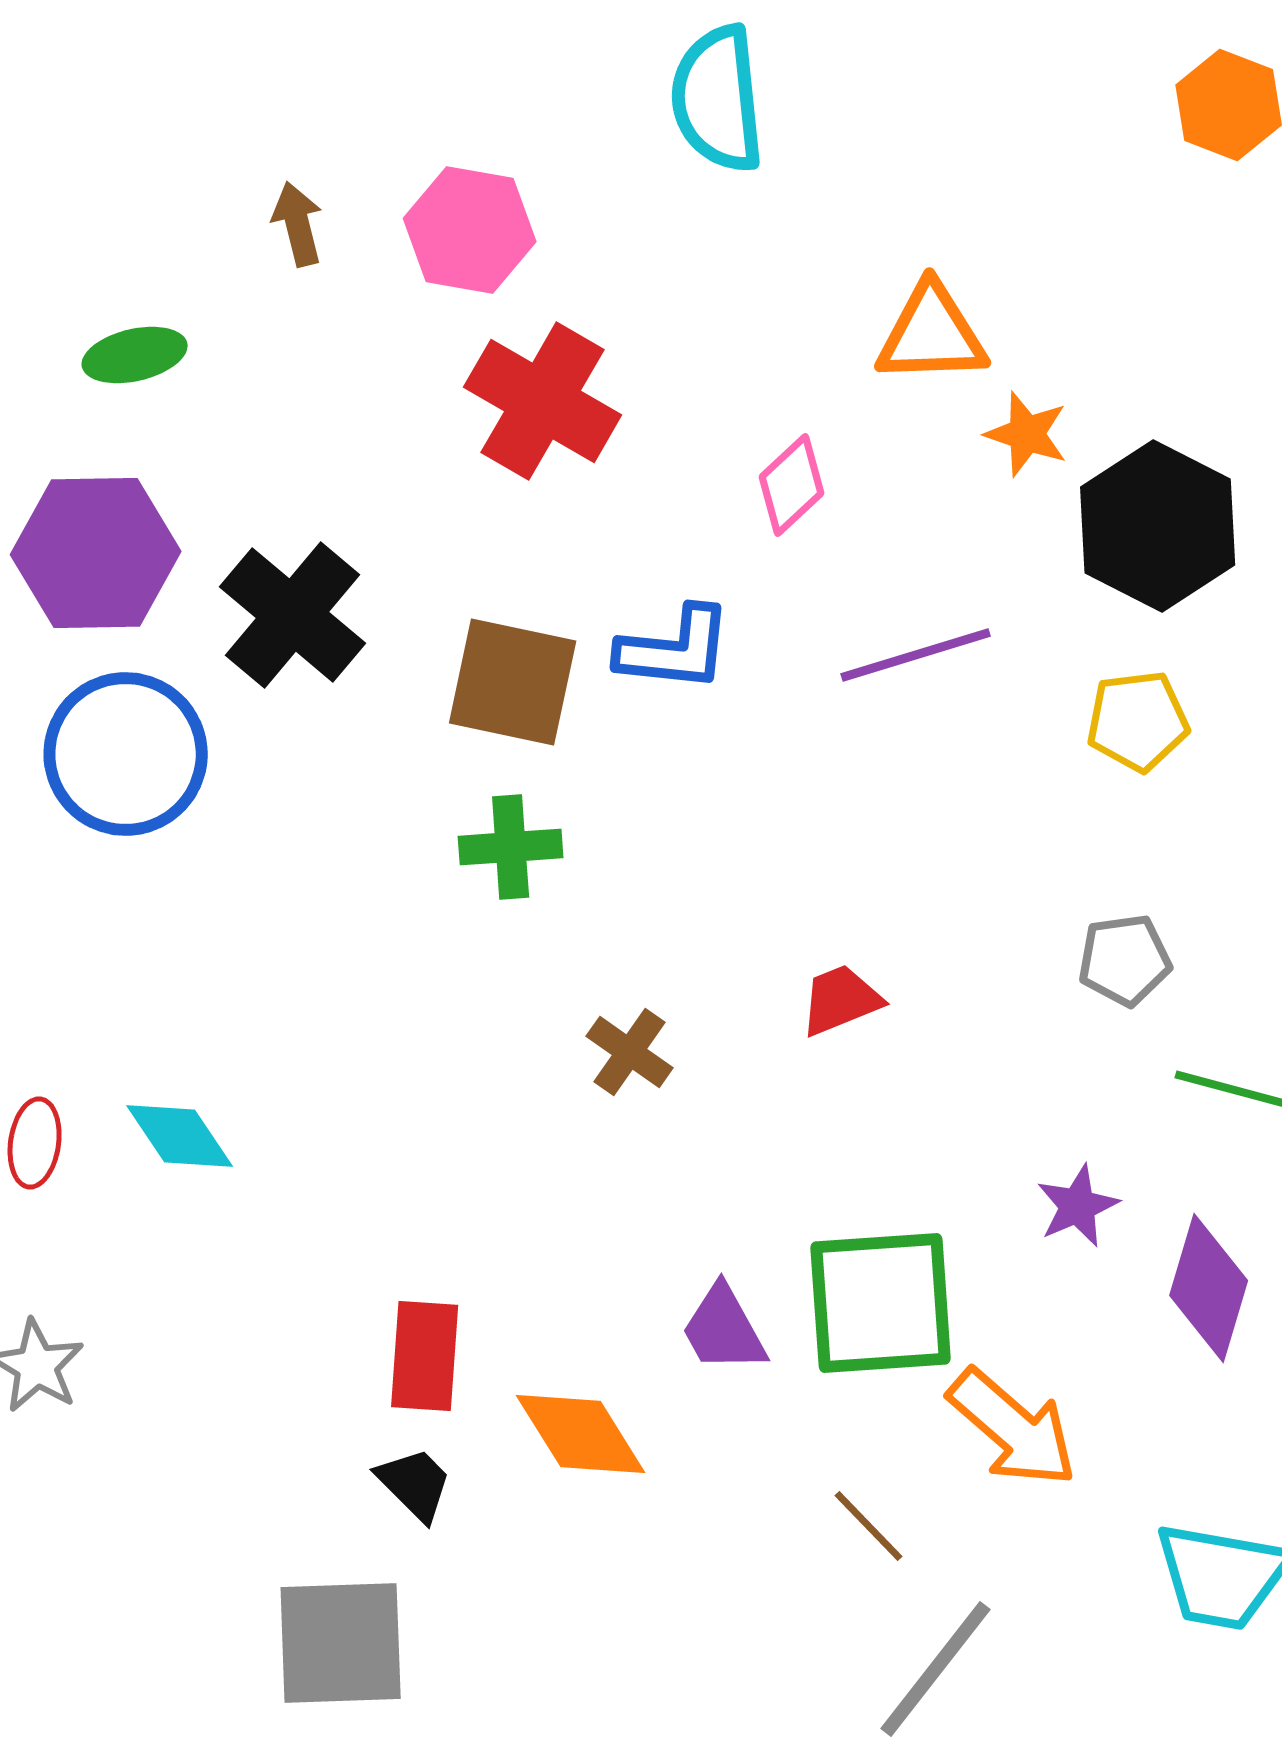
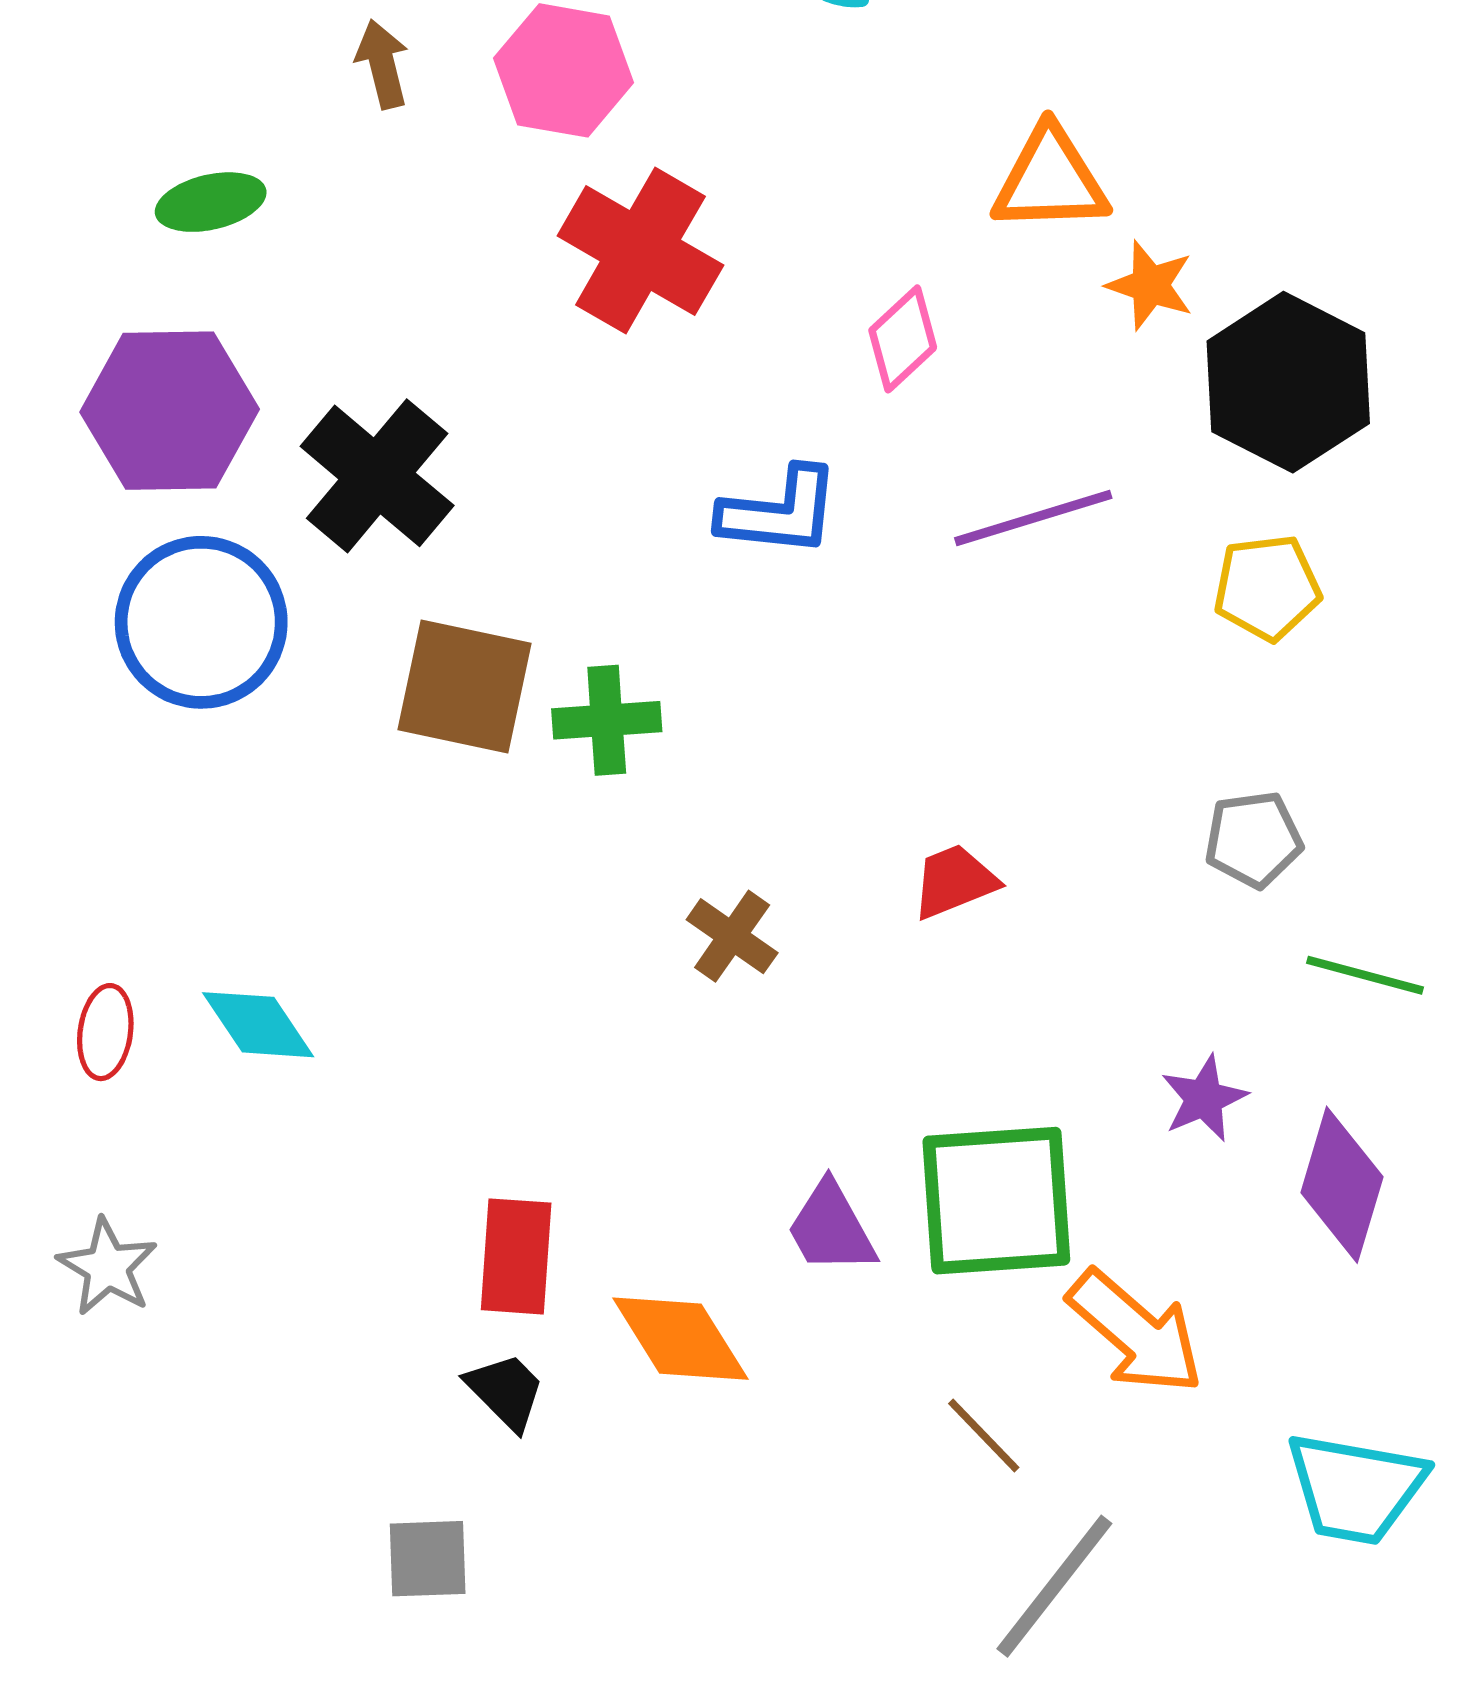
brown square: (513, 682) -> (465, 687), moved
gray square: (341, 1643) -> (428, 1559), size x0.6

